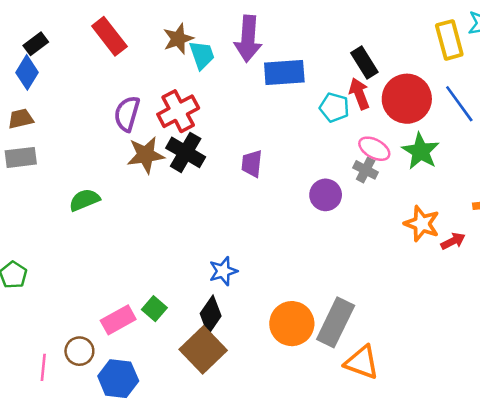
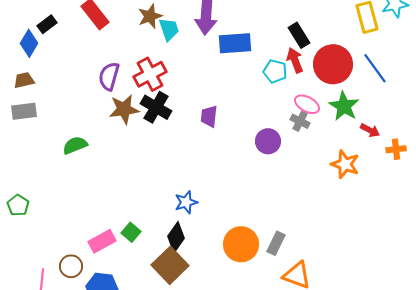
black rectangle: (36, 44) -> (47, 24), moved
red arrow: (453, 241) -> (370, 130), moved, turned 54
gray rectangle: (336, 322) -> (276, 243), size x0.6

